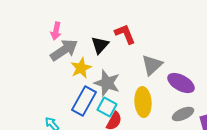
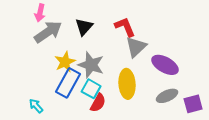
red L-shape: (125, 34) -> (125, 27), moved
yellow star: (81, 68) -> (65, 62), moved

